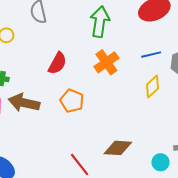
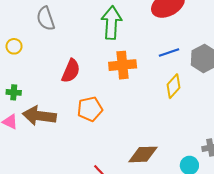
orange cross: (106, 62) -> (123, 65), turned 35
orange pentagon: (72, 101) -> (90, 109), turned -30

